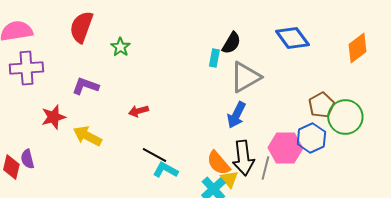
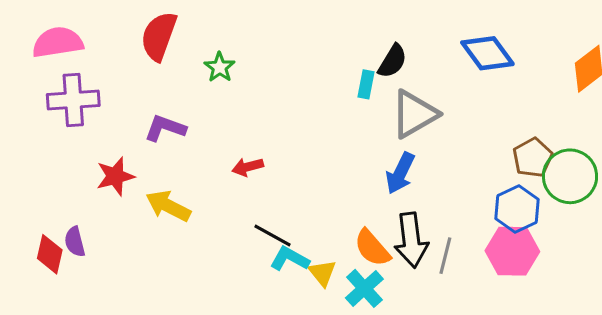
pink hexagon: (285, 148) -> (512, 251), moved
yellow triangle: (229, 179) -> (322, 273), moved

